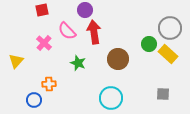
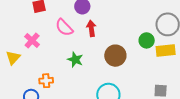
red arrow: (94, 32) -> (91, 28), size x0.7
pink cross: (44, 43) -> (32, 40), moved
yellow rectangle: (168, 54) -> (166, 51), turned -48

